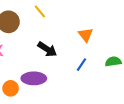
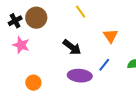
yellow line: (40, 12) -> (81, 12), moved
purple ellipse: (34, 78) -> (80, 76), moved

